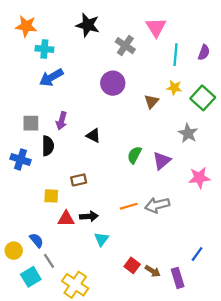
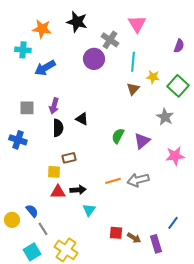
orange star: (26, 26) -> (42, 29), moved
cyan cross: (44, 49) -> (23, 50), moved
cyan line: (175, 55) -> (133, 62), moved
purple circle: (113, 83) -> (94, 59), moved
black semicircle: (48, 146) -> (58, 128), moved
yellow square: (51, 196) -> (54, 172), moved
red square: (132, 265) -> (116, 233), turned -32
cyan square: (31, 277) -> (32, 252), moved

